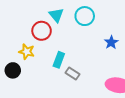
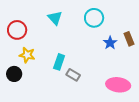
cyan circle: (85, 16) -> (94, 18), moved
red circle: (42, 31) -> (17, 30), moved

